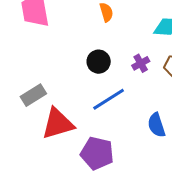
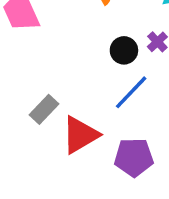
black circle: (99, 62) -> (124, 50), moved

